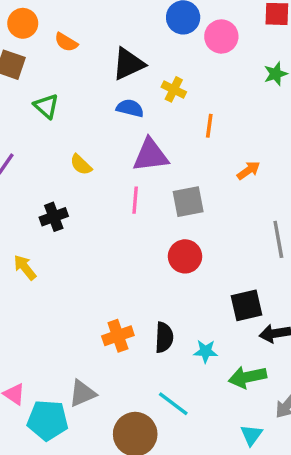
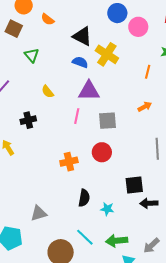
black triangle: (128, 64) -> (82, 36), turned 45
yellow cross: (174, 89) -> (107, 54), size x1.6
orange line: (209, 126) -> (148, 72), moved
orange cross: (118, 336) -> (69, 162), moved
green arrow: (247, 377) -> (117, 241), moved
gray triangle: (82, 393) -> (39, 213), moved

